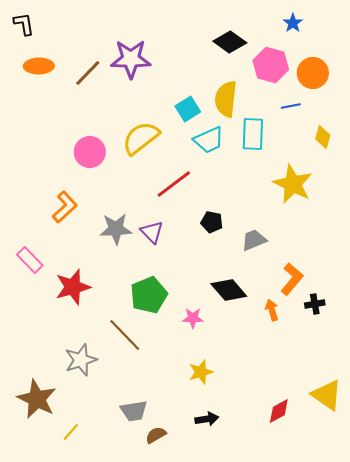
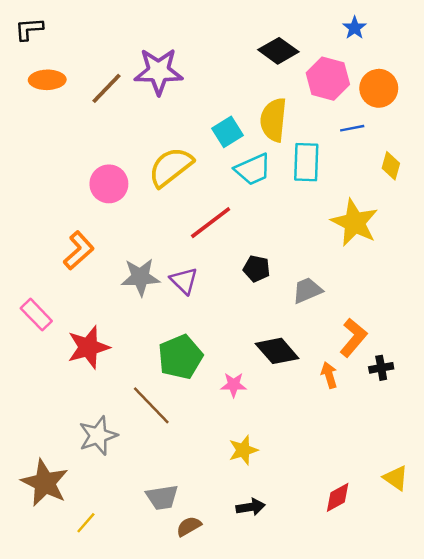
black L-shape: (24, 24) -> (29, 29), turned -85
yellow triangle: (327, 395) -> (396, 478), size x0.7

